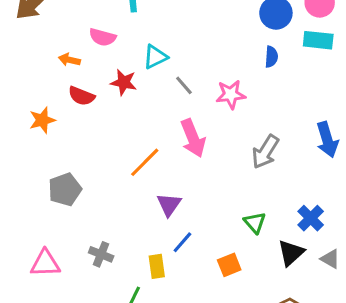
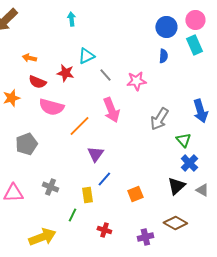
pink semicircle: (103, 37) -> (51, 107), moved, size x1.4
cyan rectangle: (318, 40) -> (194, 45), turned 60
green triangle: (255, 223) -> (183, 140), moved

